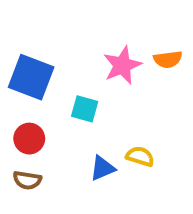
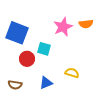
red circle: (29, 139) -> (27, 59), moved
blue triangle: (102, 168) -> (46, 83), moved

